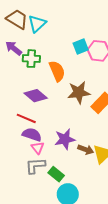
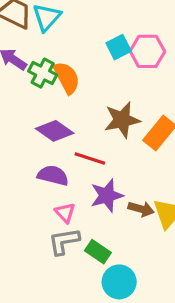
green cross: (31, 59) -> (43, 73), turned 30
orange semicircle: (57, 71) -> (67, 78), moved
red line: (26, 118) -> (90, 159), moved
purple semicircle: (32, 135) -> (53, 175), moved

